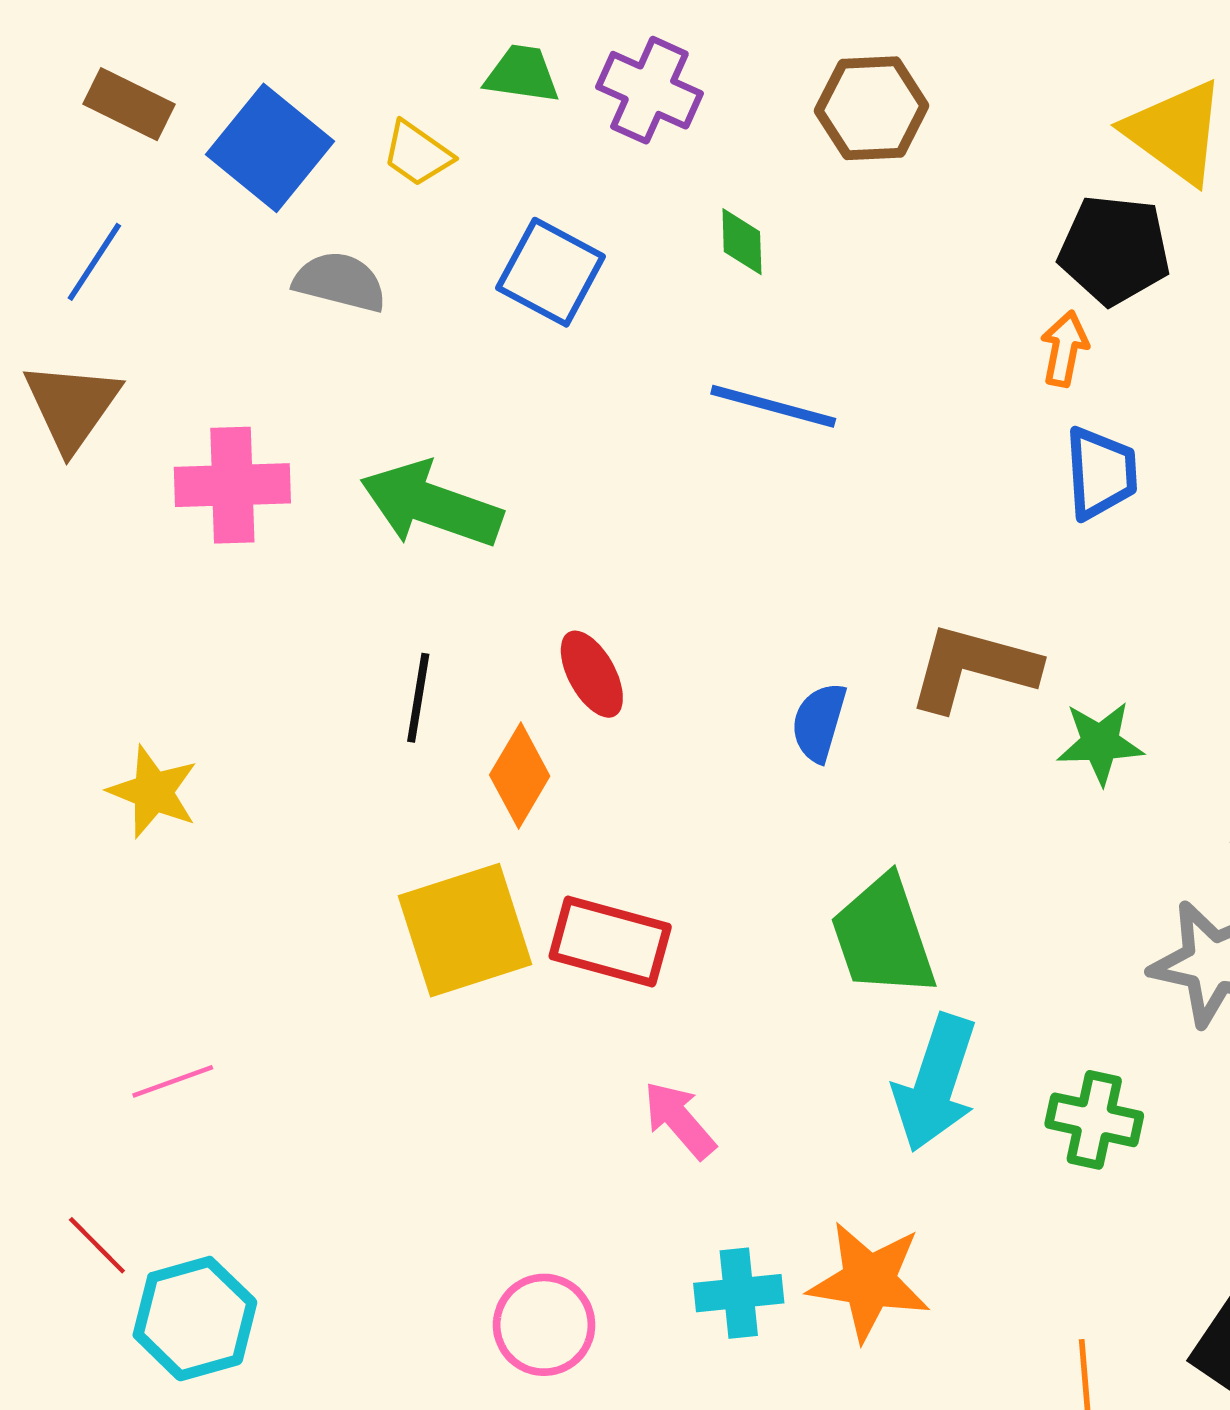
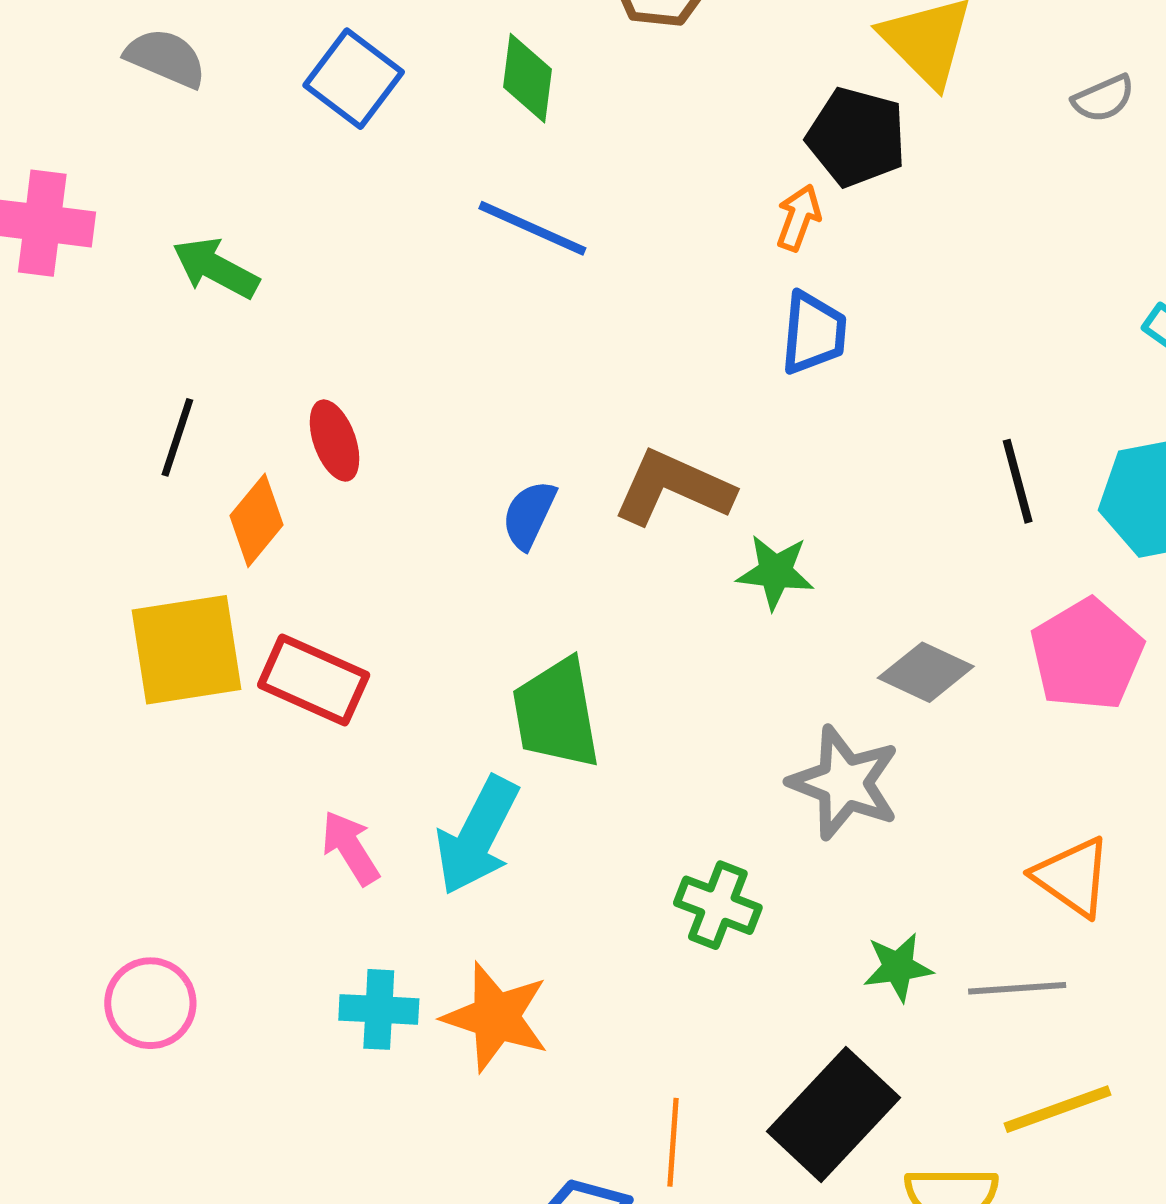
green diamond: (742, 242) -> (528, 78), size x1.4
green arrow: (431, 505) -> (216, 268), size x0.7
cyan arrow: (935, 1083) -> (477, 836), moved
pink circle: (544, 1325) -> (150, 1003), moved

